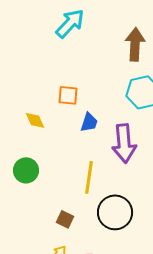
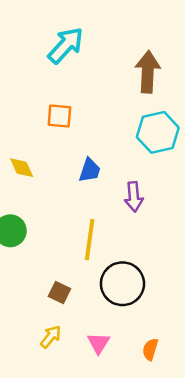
orange square: (68, 95) -> (59, 116), moved
purple arrow: (124, 143) -> (134, 197), size x0.6

